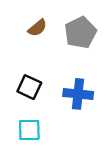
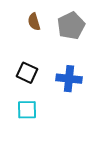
brown semicircle: (37, 28) -> (34, 22), turned 114

